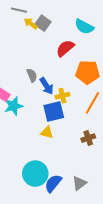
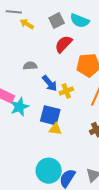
gray square: (43, 23) -> (57, 21), moved, turned 35
gray semicircle: (32, 75) -> (30, 66), moved, turned -64
blue square: (54, 112) -> (50, 115), moved, turned 35

